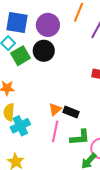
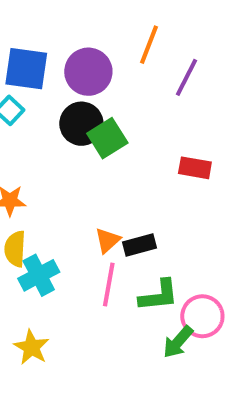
green square: (20, 56) -> (107, 138), moved
black rectangle: (71, 112) -> (139, 245), turned -35

